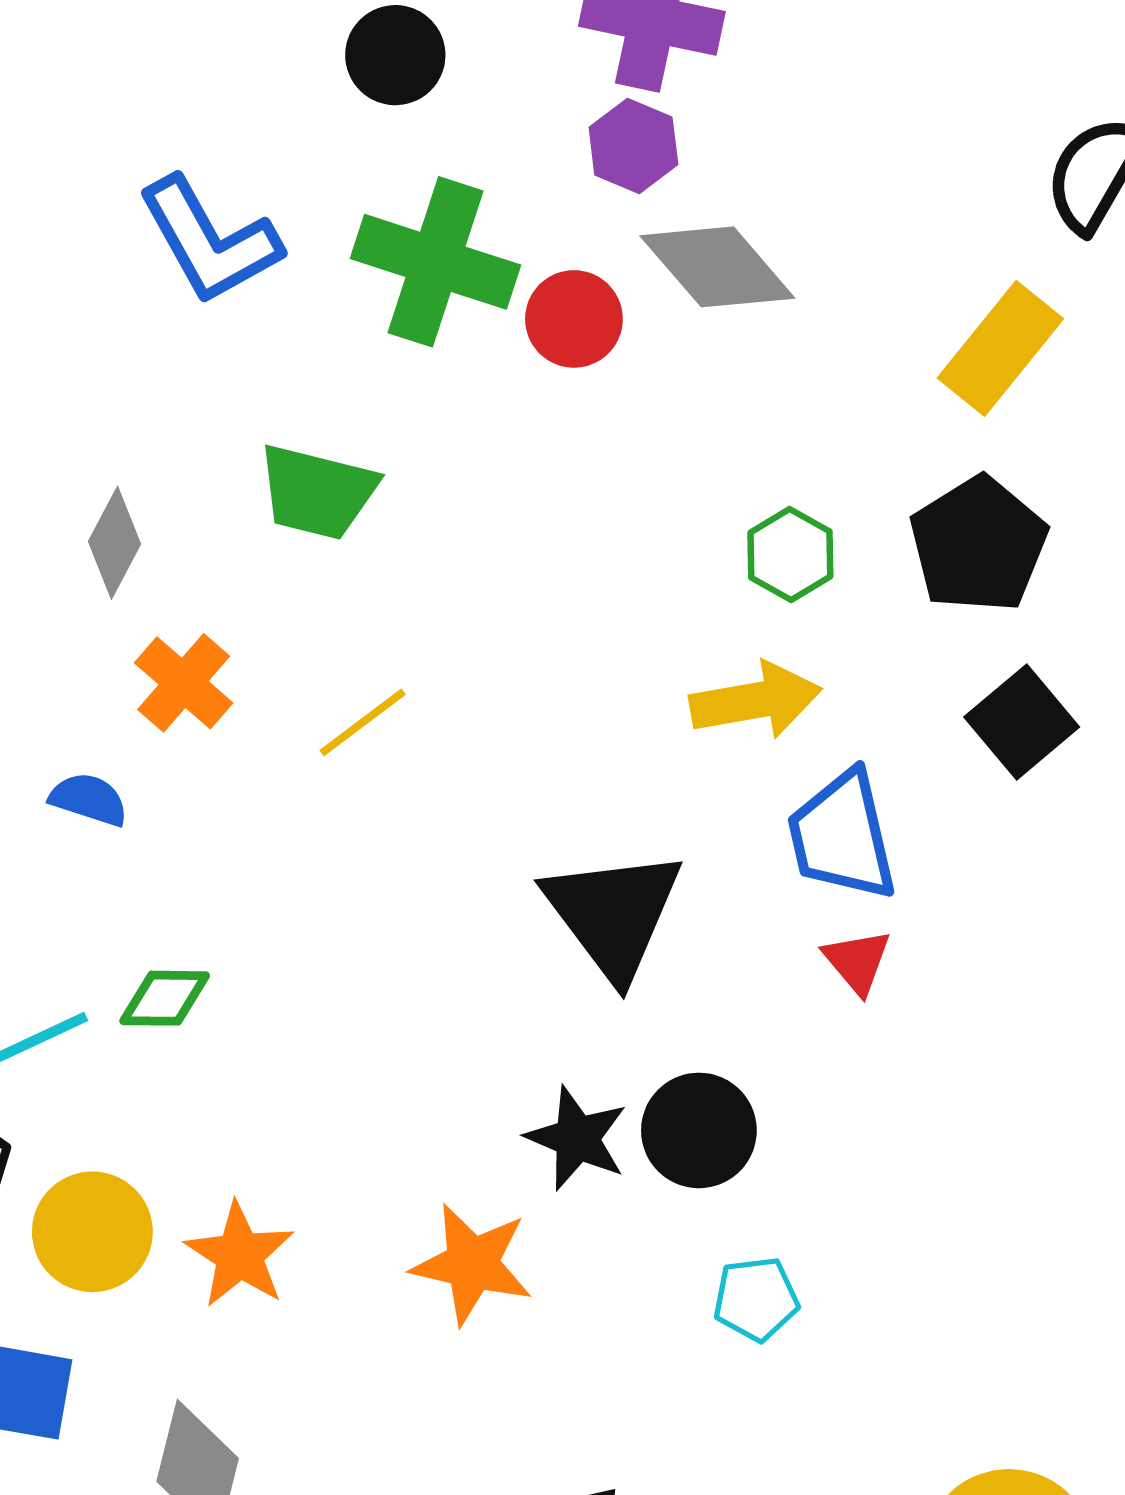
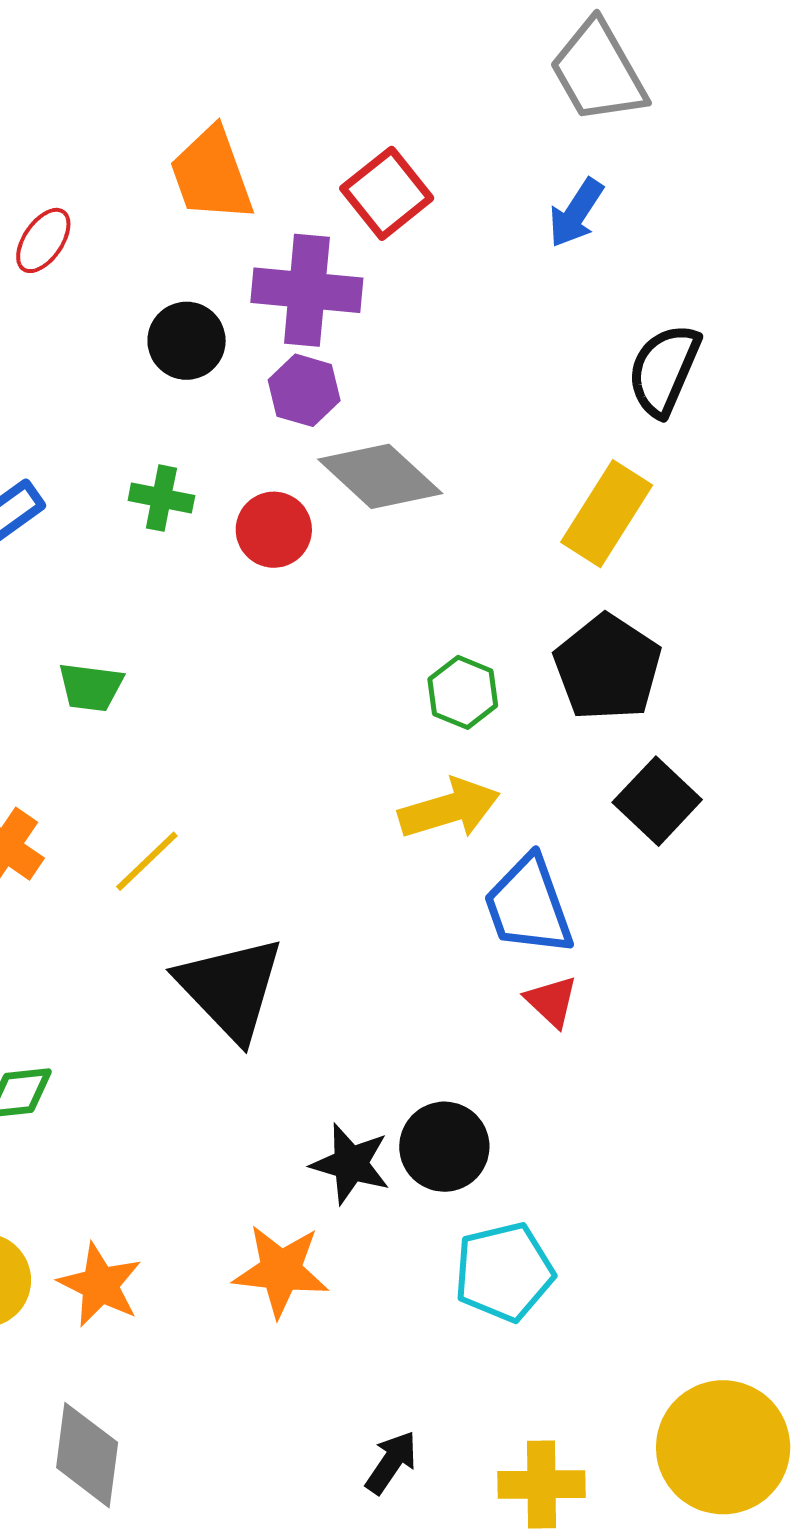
black circle: (395, 55) -> (187, 341), moved
green cross: (436, 262) -> (161, 498), size x0.5
green trapezoid: (317, 492) -> (91, 687), size x0.7
black triangle: (613, 914) -> (230, 988), moved
cyan pentagon: (756, 1299) -> (504, 1272), size x1.5

